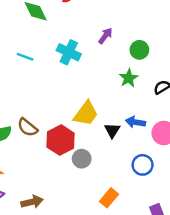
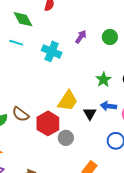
green circle: (139, 50) -> (110, 37), moved
cyan line: (25, 57) -> (16, 43), moved
green star: (129, 78) -> (104, 80), moved

